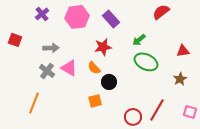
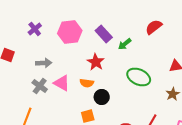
green arrow: (139, 40) -> (125, 44), moved
red star: (103, 47) -> (96, 62), turned -30
orange semicircle: (94, 68) -> (87, 83), turned -40

